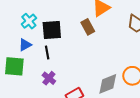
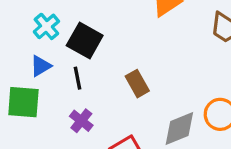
brown rectangle: (88, 27) -> (137, 84), moved
black square: (52, 30) -> (85, 40), turned 35

